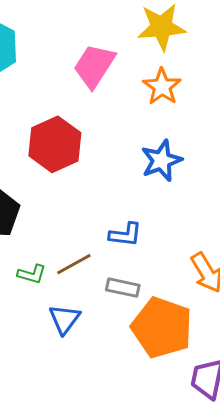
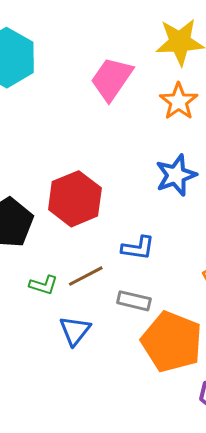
red hexagon: (55, 144) -> (75, 199), moved

